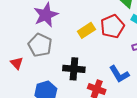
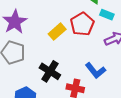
black cross: (74, 69) -> (50, 71), turned 35

